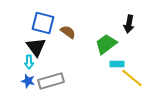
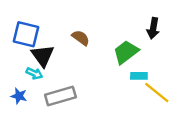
blue square: (43, 23) -> (26, 34), moved
cyan arrow: (29, 62) -> (34, 73), turned -64
blue star: (28, 81) -> (19, 96), moved

